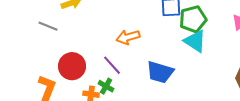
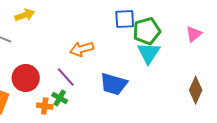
cyan triangle: (195, 41) -> (149, 53), turned 30

